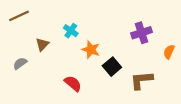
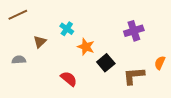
orange semicircle: (169, 52) -> (160, 63), moved
gray semicircle: (20, 63) -> (19, 60), turned 32

